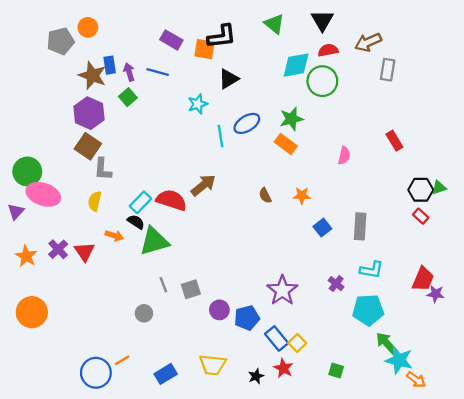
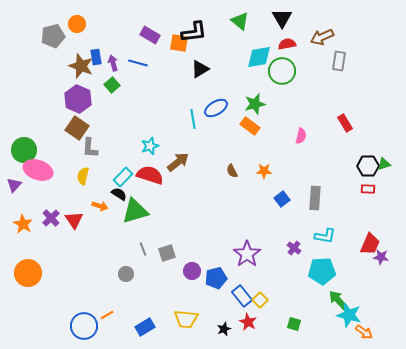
cyan star: (198, 104) -> (150, 146), moved
red rectangle: (421, 216) -> (368, 189), turned -40

